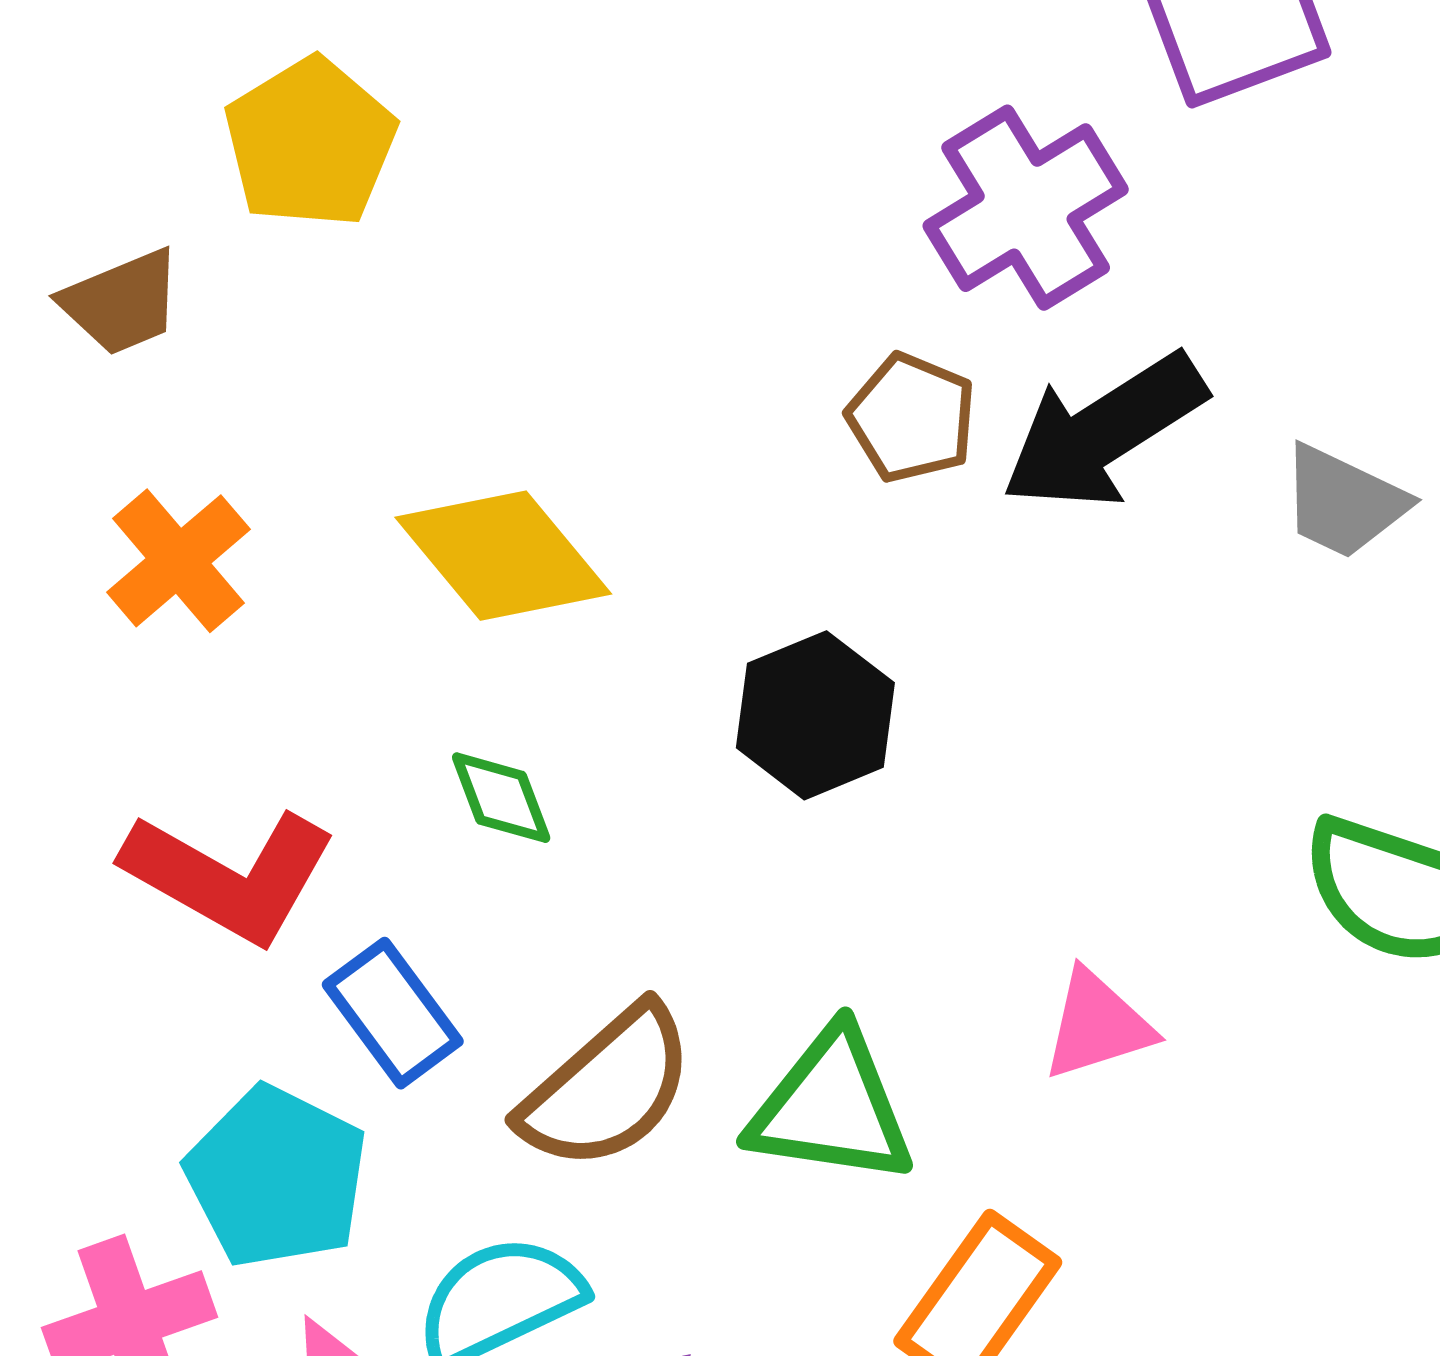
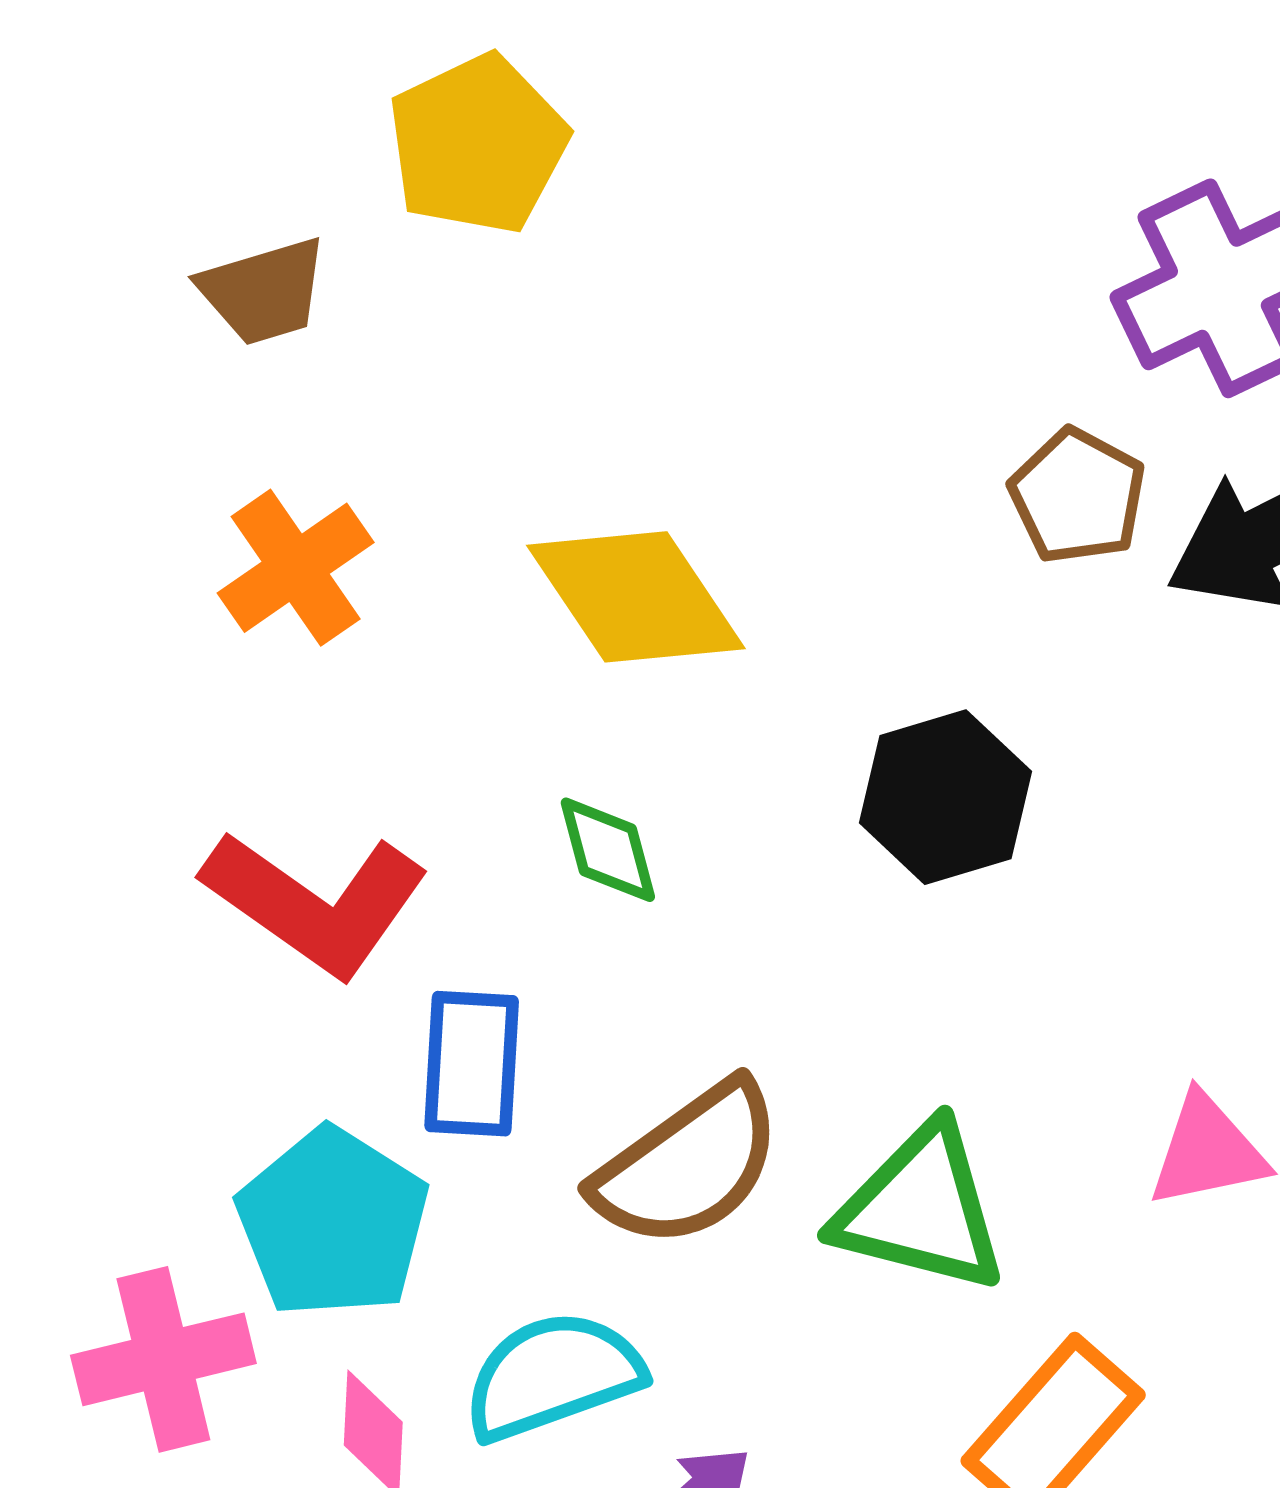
blue rectangle: (393, 1013) -> (472, 1064), turned 34

